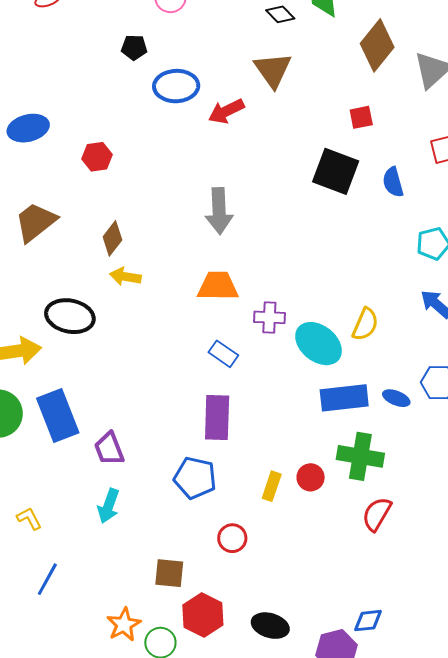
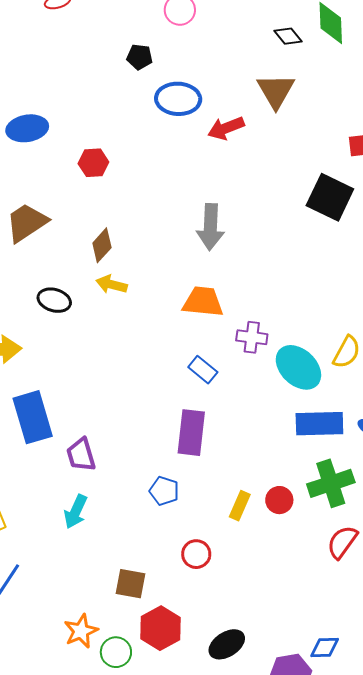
black ellipse: (70, 316) -> (54, 300), moved, size x0.7
green cross: (360, 456) -> (331, 483), turned -33
blue pentagon: (195, 478) -> (164, 491), size x0.7
black ellipse: (270, 626) -> (227, 644), turned -54

